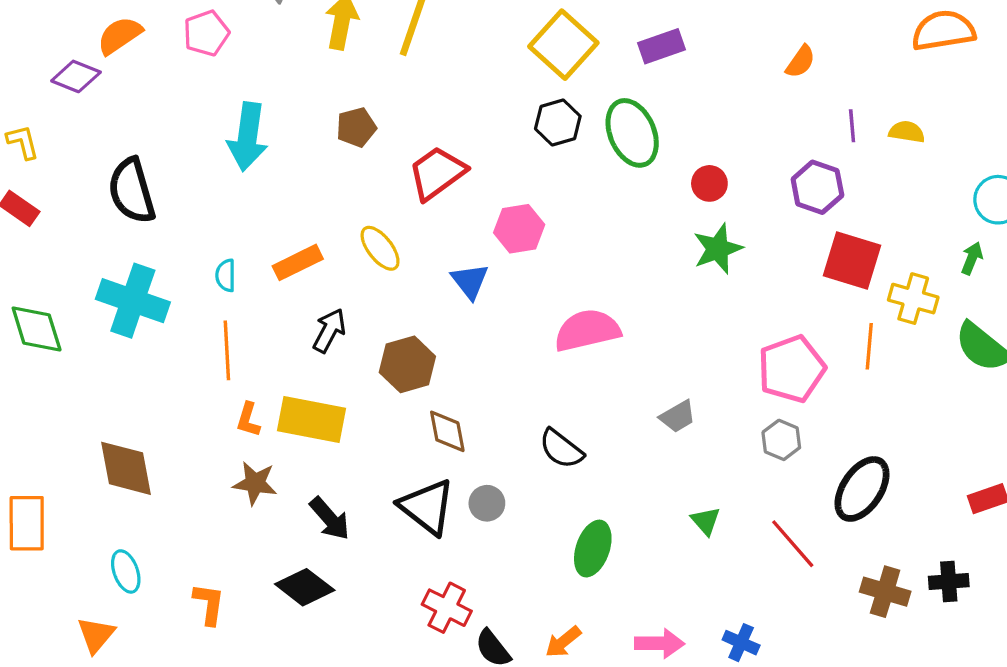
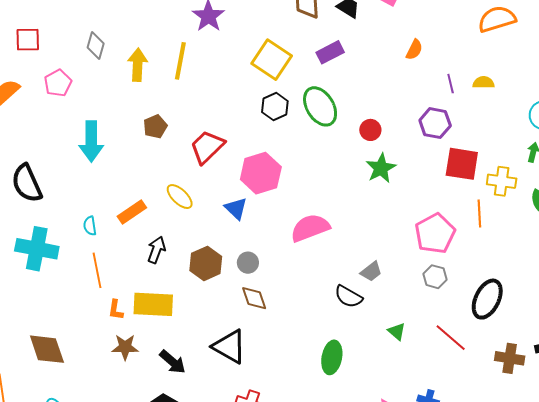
pink hexagon: (519, 229) -> (261, 173), size x1.4
brown diamond: (447, 431) -> (254, 298), moved
black semicircle: (561, 449) -> (348, 297), moved
gray circle: (487, 503) -> (248, 263), moved

